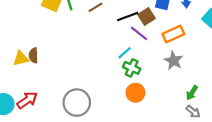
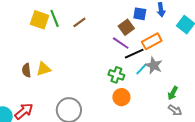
black line: (128, 17) -> (134, 54), moved
cyan line: (125, 53) -> (142, 69), moved
yellow triangle: (21, 58) -> (44, 69), moved

